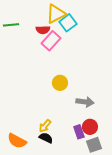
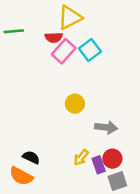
cyan square: (68, 23) -> (90, 50), moved
yellow arrow: (45, 126) -> (81, 157), moved
black semicircle: (46, 138) -> (31, 157), moved

